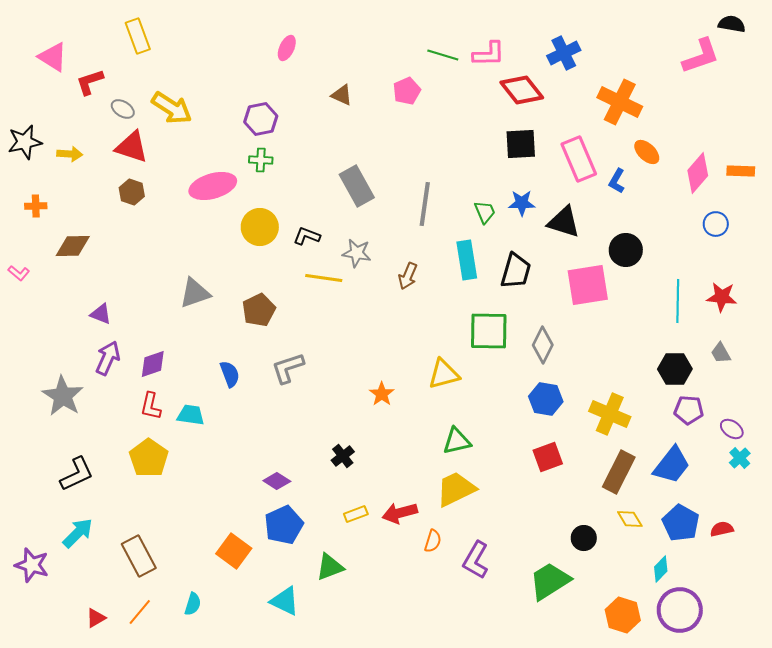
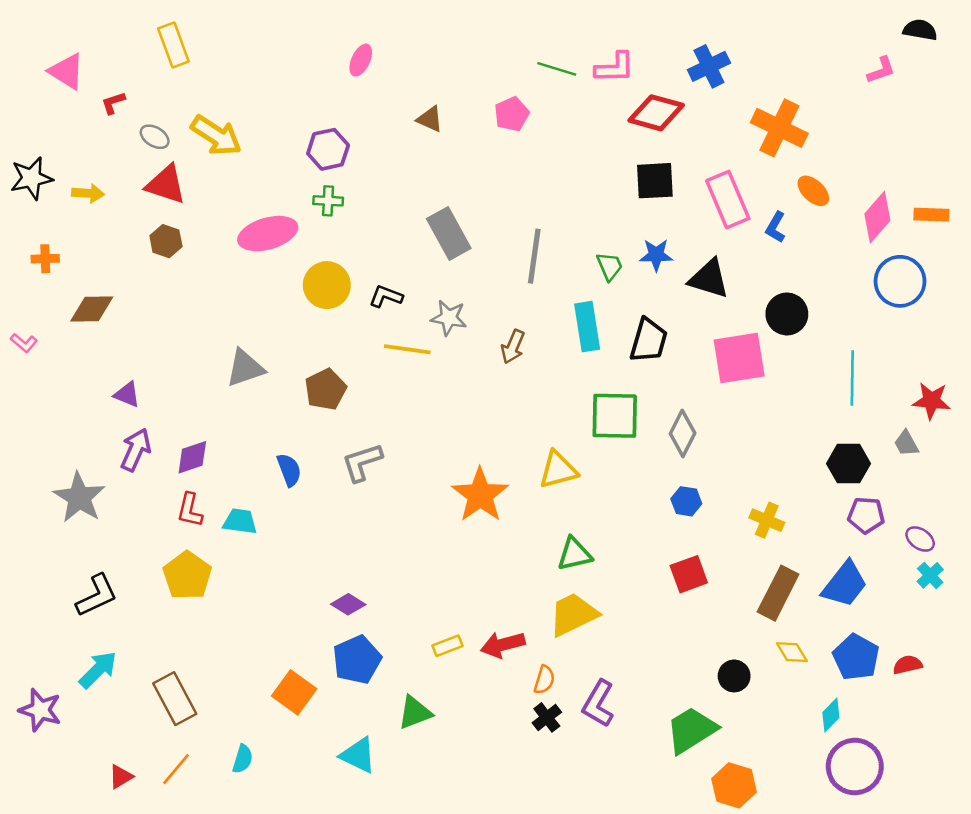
pink L-shape: (701, 56) -> (881, 70), size x0.6
red L-shape: (90, 82) -> (113, 103), size x0.7
red diamond: (522, 90) -> (656, 113), turned -36
blue circle: (716, 224) -> (900, 281), size x1.6
red star: (722, 297) -> (931, 401), moved
orange star: (382, 394) -> (480, 495), size x1.8
blue hexagon: (546, 399) -> (686, 501), size x0.7
yellow cross: (610, 414) -> (767, 520), size x0.7
black cross: (343, 456) -> (547, 717), moved
orange hexagon: (623, 615) -> (734, 785), moved

